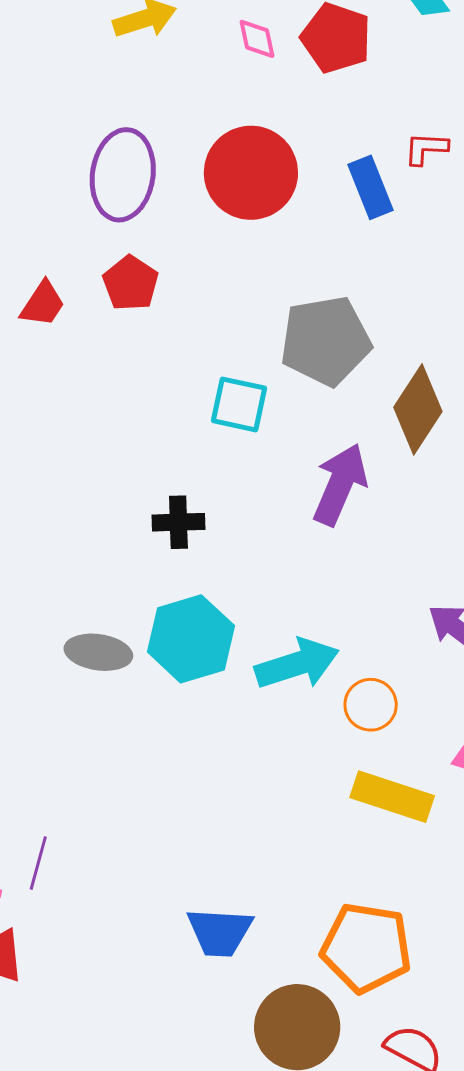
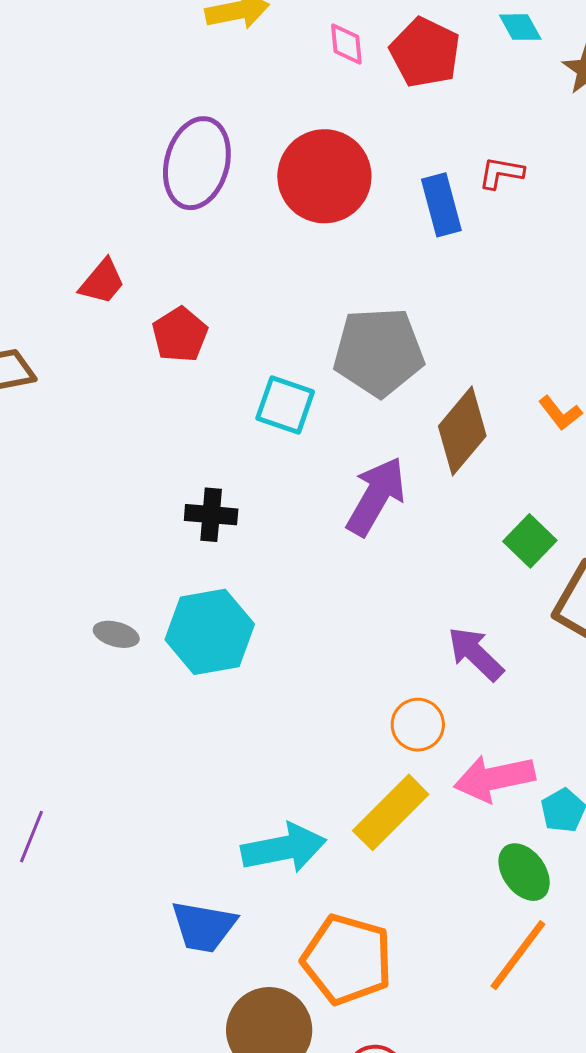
red pentagon: (131, 283) -> (180, 335), moved
gray ellipse: (98, 652) -> (116, 634), size x0.7
cyan arrow: (297, 664) -> (284, 848), moved
orange circle: (371, 705) -> (418, 725), moved
yellow rectangle: (392, 797) -> (391, 812), turned -70

